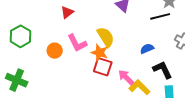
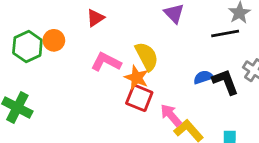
pink L-shape: (77, 43) -> (106, 62), turned 140
orange circle: (55, 51) -> (54, 40), moved
black L-shape: (163, 70) -> (225, 82), moved

